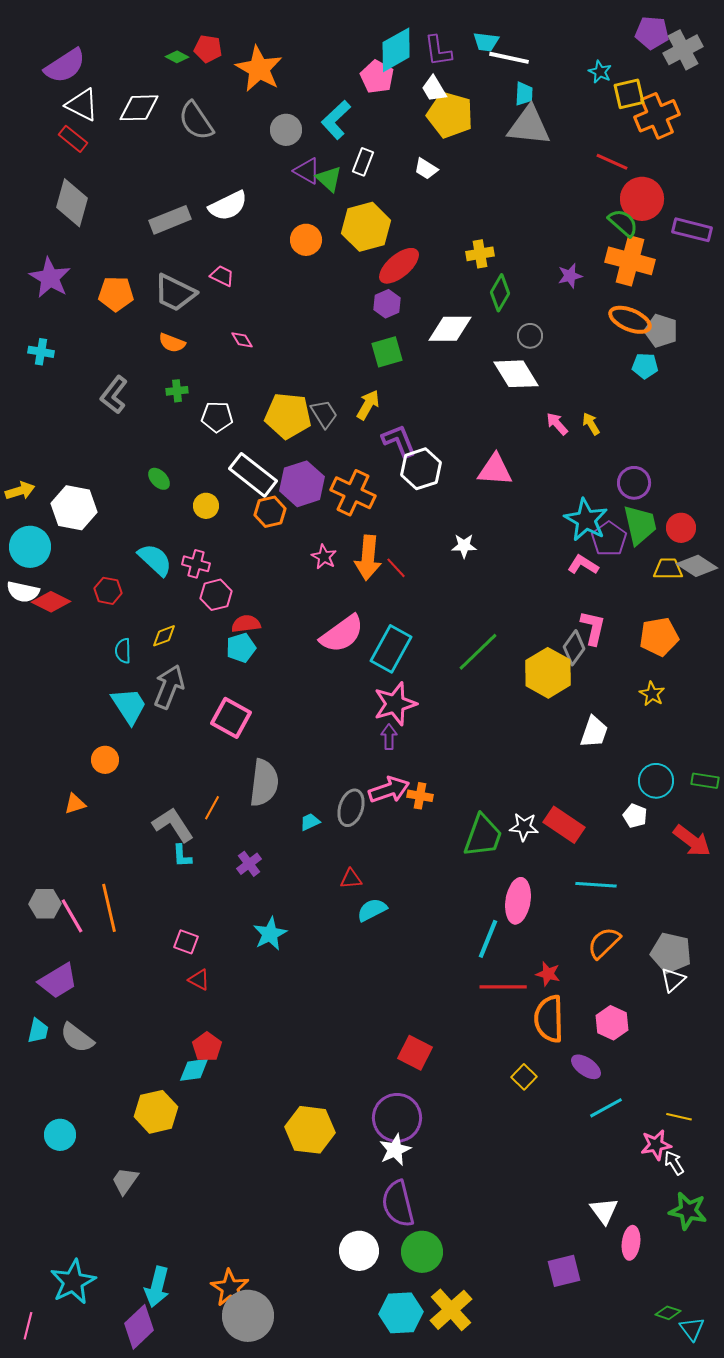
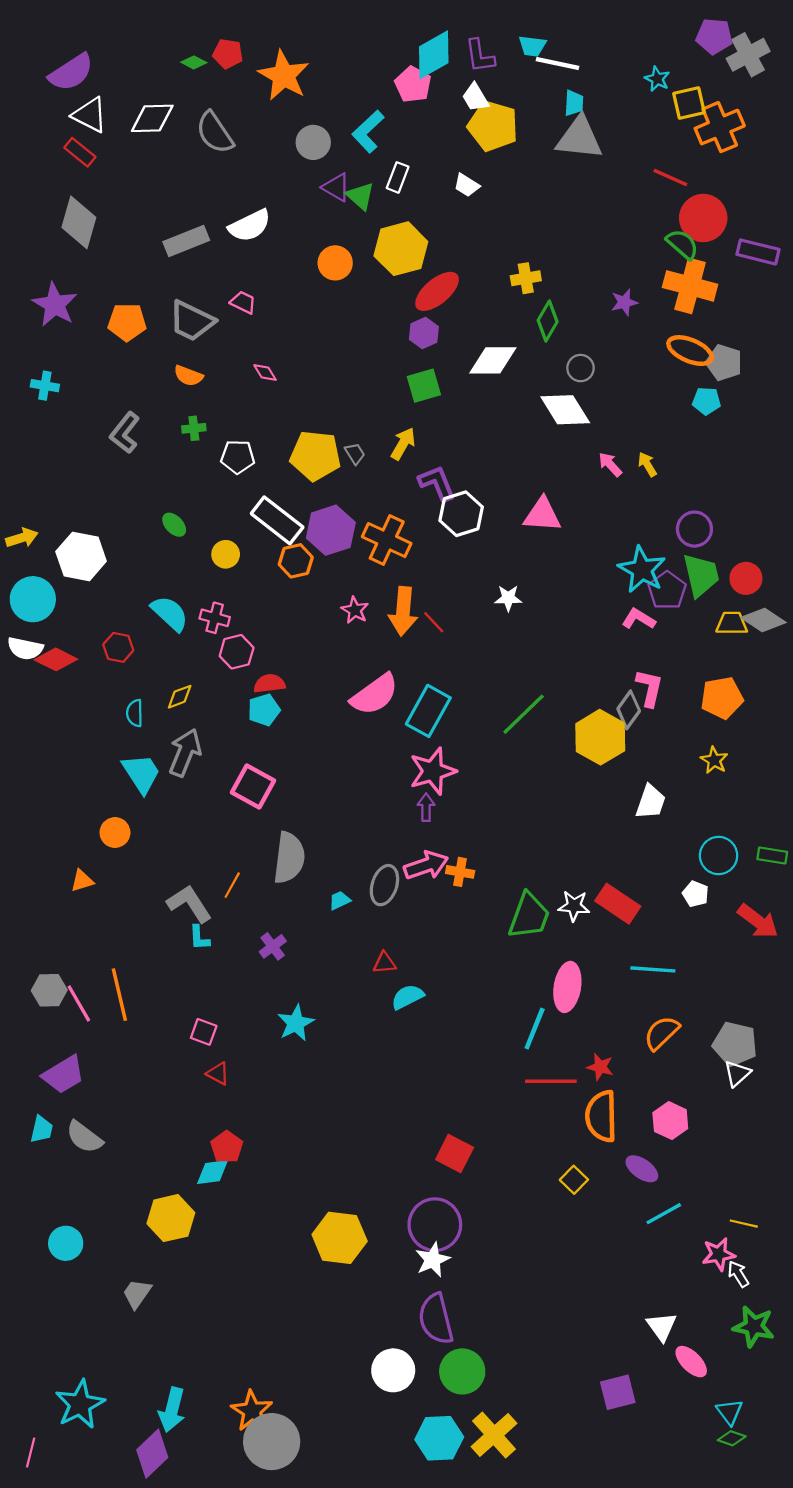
gray trapezoid: (324, 414) -> (355, 453), size x0.7
pink ellipse: (631, 1243) -> (691, 1362), turned -52
cyan triangle: (692, 1329) -> (730, 1412), moved

